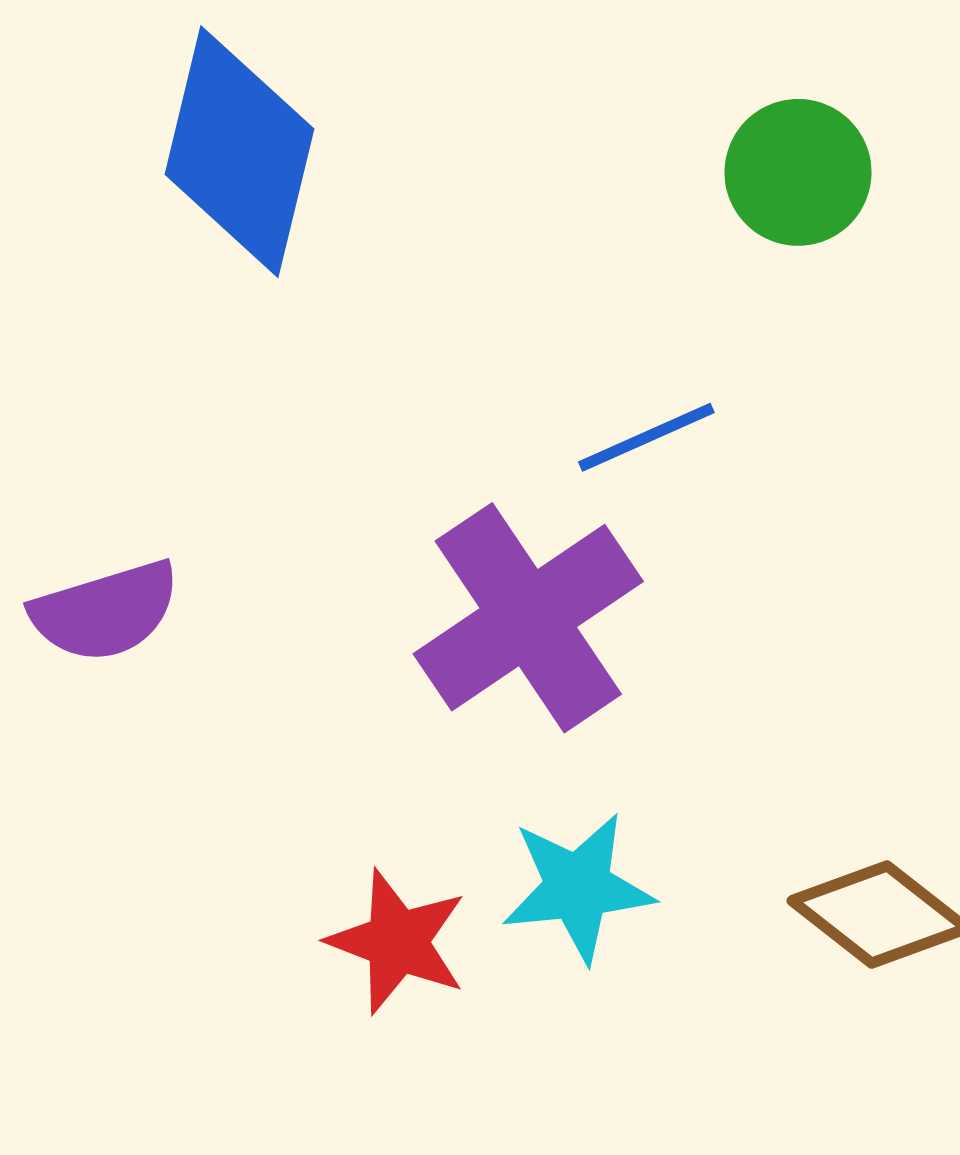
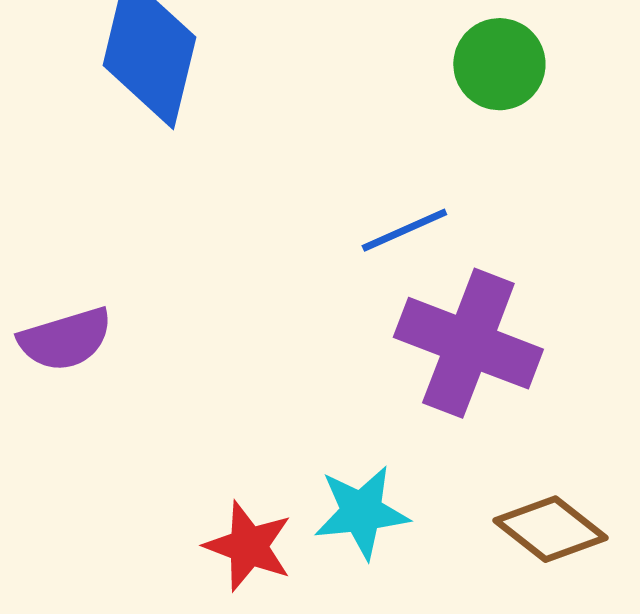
purple cross: (528, 618) -> (468, 343), moved, turned -35

